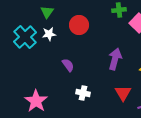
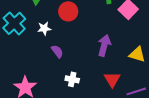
white star: (49, 34) -> (44, 28), moved

